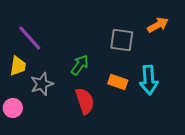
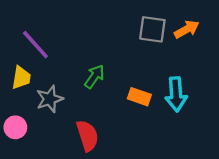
gray square: (122, 40) -> (152, 29), moved
red semicircle: (85, 101) -> (87, 136), moved

